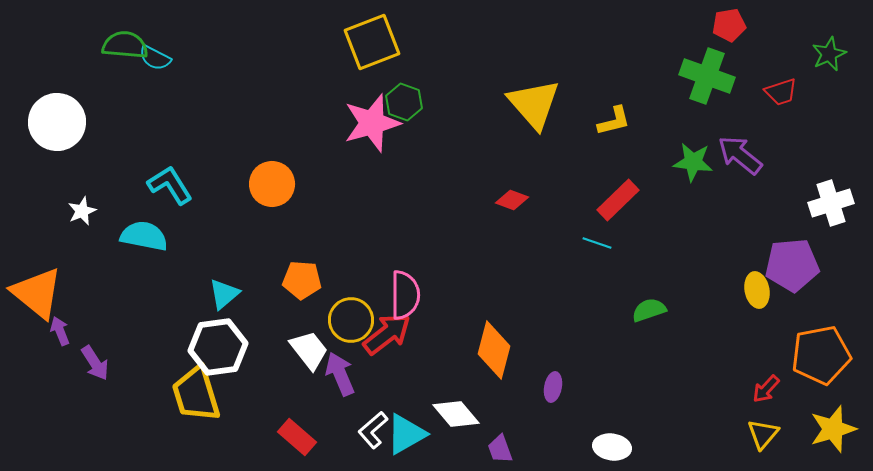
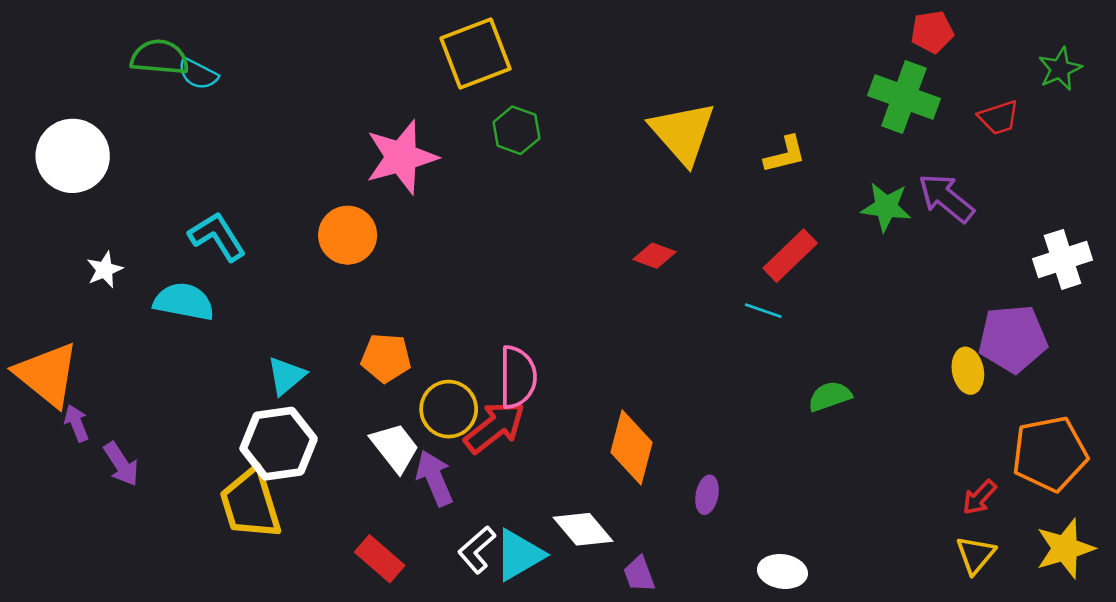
pink star: (372, 123) -> (401, 157), moved

